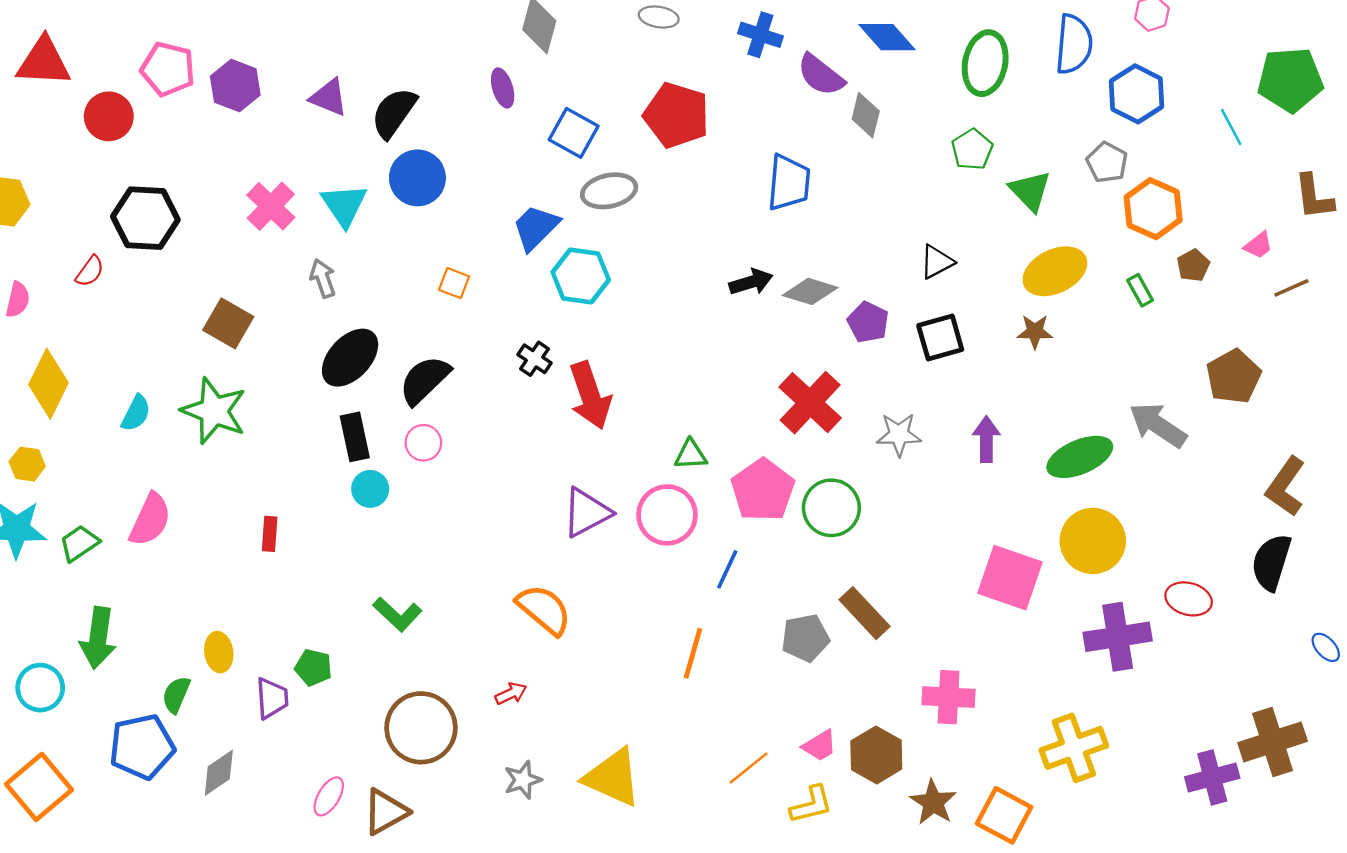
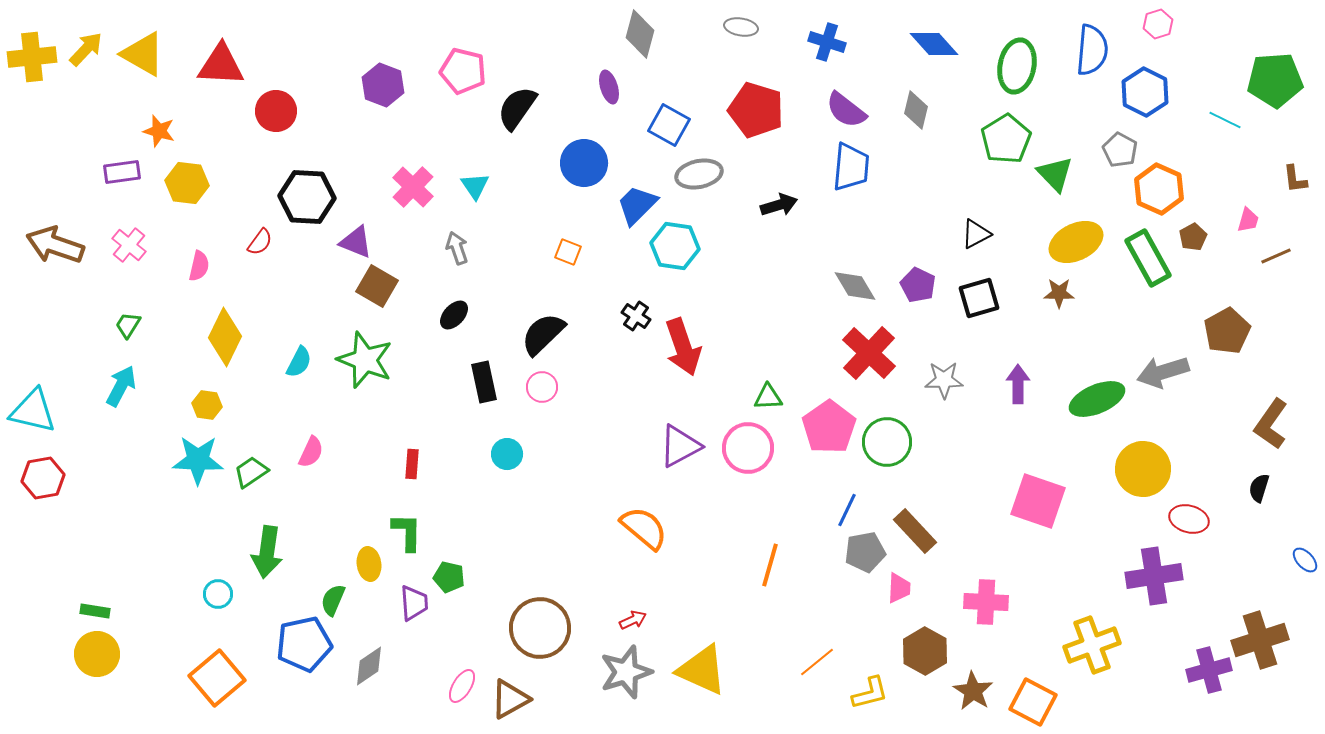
pink pentagon: (168, 69) -> (463, 71), moved
purple semicircle: (821, 75) -> (846, 110), moved
purple triangle: (329, 97) -> (356, 242), moved
cyan line: (1231, 127) -> (1225, 120), turned -36
green pentagon: (972, 149) -> (1006, 139), size x1.4
blue circle: (417, 178) -> (584, 163), moved
brown L-shape: (1314, 197) -> (1295, 179), size x0.7
cyan triangle: (344, 205) -> (475, 186), size x0.7
pink trapezoid: (1258, 245) -> (1248, 220), turned -36
black arrow: (751, 282) -> (779, 205), moved
green rectangle: (1140, 290) -> (1148, 258), size x2.0
gray diamond: (810, 291) -> (855, 286), moved, turned 42
black ellipse: (350, 358) -> (454, 315), moved, size x0.6
gray arrow: (1158, 425) -> (1163, 372), turned -51
cyan circle: (370, 489) -> (507, 454), moved
pink semicircle: (150, 520) -> (311, 452), size x0.7
yellow circle: (1093, 541) -> (1143, 469), moved
black semicircle: (1271, 562) -> (1259, 488), size x0.6
blue line: (727, 569) -> (847, 510), moved
green L-shape: (397, 614) -> (407, 532), moved, turned -132
purple cross: (1118, 637) -> (1154, 576), moved
cyan circle: (40, 688) -> (218, 594), size x0.7
red arrow: (511, 694) -> (633, 620), moved
pink trapezoid: (820, 746) -> (899, 588), moved, turned -56
gray star: (523, 780) -> (626, 672), size x1.6

